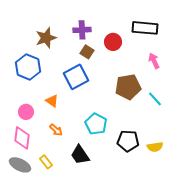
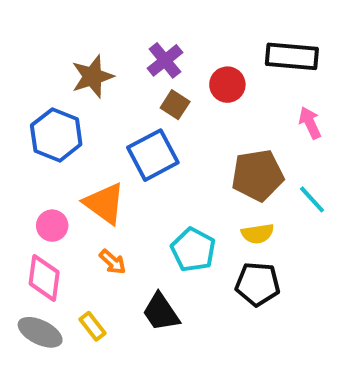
purple cross: (82, 30) -> (165, 60), turned -36
orange triangle: (52, 101) -> (105, 203), size x1.6
yellow semicircle: (155, 147) -> (258, 234), moved

